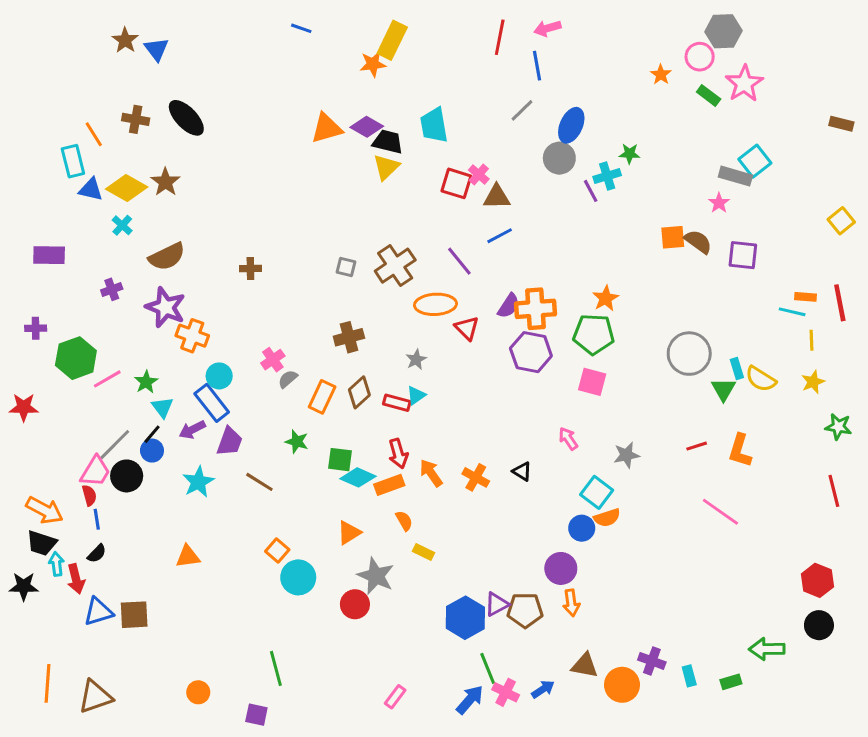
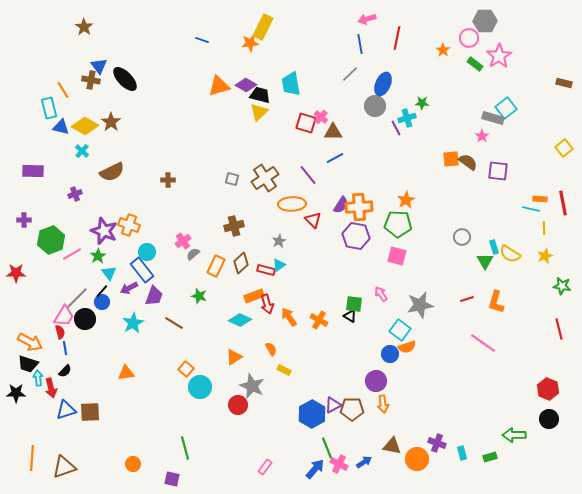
blue line: (301, 28) -> (202, 40), moved
red line: (500, 37) -> (397, 38), moved
blue triangle: (156, 49) -> (99, 66), moved
purple star: (165, 307) -> (104, 231), moved
gray circle: (689, 354) -> (462, 237), size x0.6
gray star: (626, 455) -> (420, 305), size x1.5
green square: (340, 460) -> (354, 304), moved
orange rectangle: (389, 485) -> (254, 296), moved

